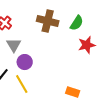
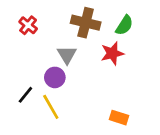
gray triangle: (14, 45) -> (67, 55), moved
red star: (87, 45) -> (112, 53), moved

